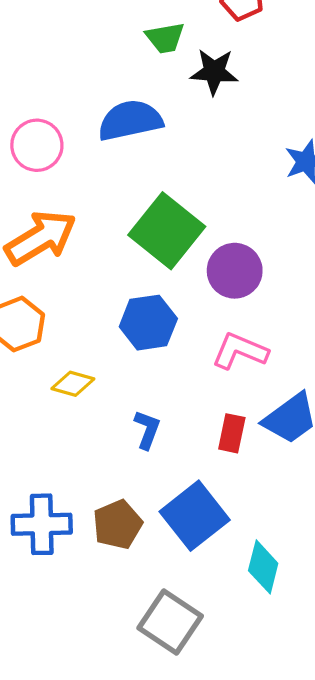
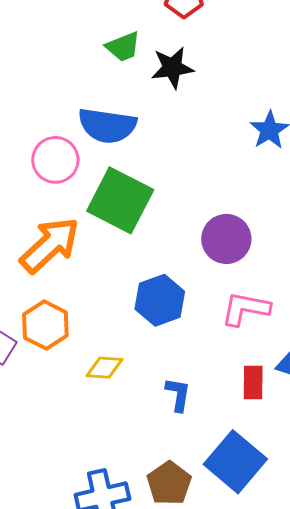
blue semicircle: (130, 120) -> (107, 126), turned -148
pink circle: (37, 145) -> (55, 160), moved
green square: (167, 231) -> (120, 200), moved

